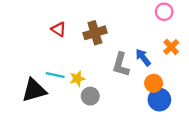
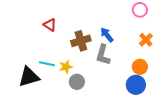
brown cross: (95, 33) -> (81, 41), moved
blue arrow: (143, 57) -> (107, 35), moved
orange circle: (154, 83) -> (140, 67), moved

